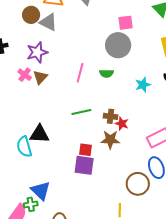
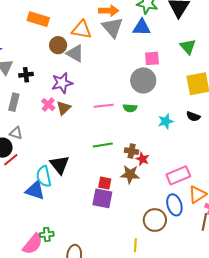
pink line: (80, 73) -> (104, 106), turned 66
black triangle: (39, 134) -> (60, 165), turned 45
blue triangle: (41, 191) -> (35, 190), moved, turned -30

